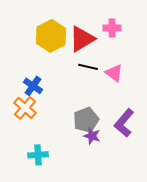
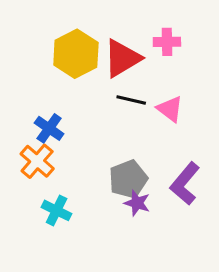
cyan cross: (38, 155) -> (57, 210), moved, turned 30

